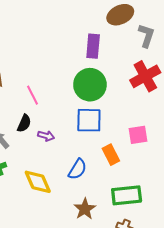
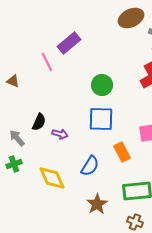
purple rectangle: (93, 46) -> (69, 43), moved, turned 45
green circle: (90, 85) -> (102, 85), size x0.7
pink line: (33, 95) -> (47, 62), moved

